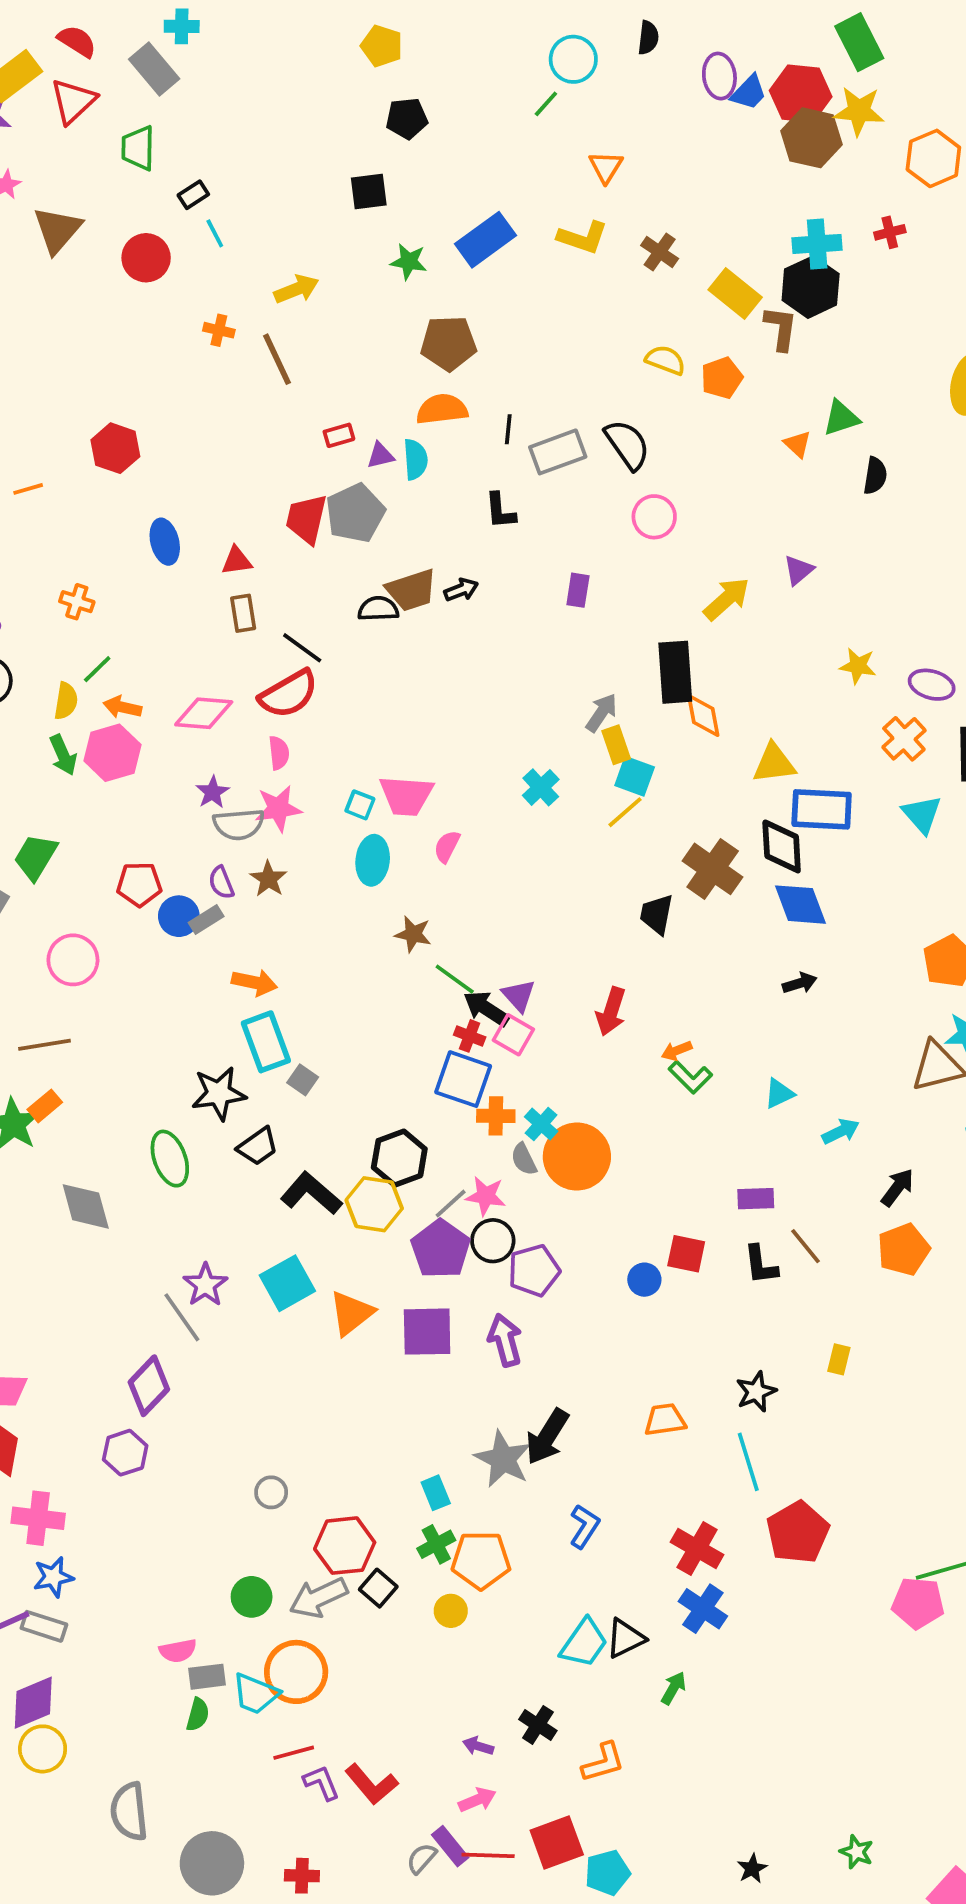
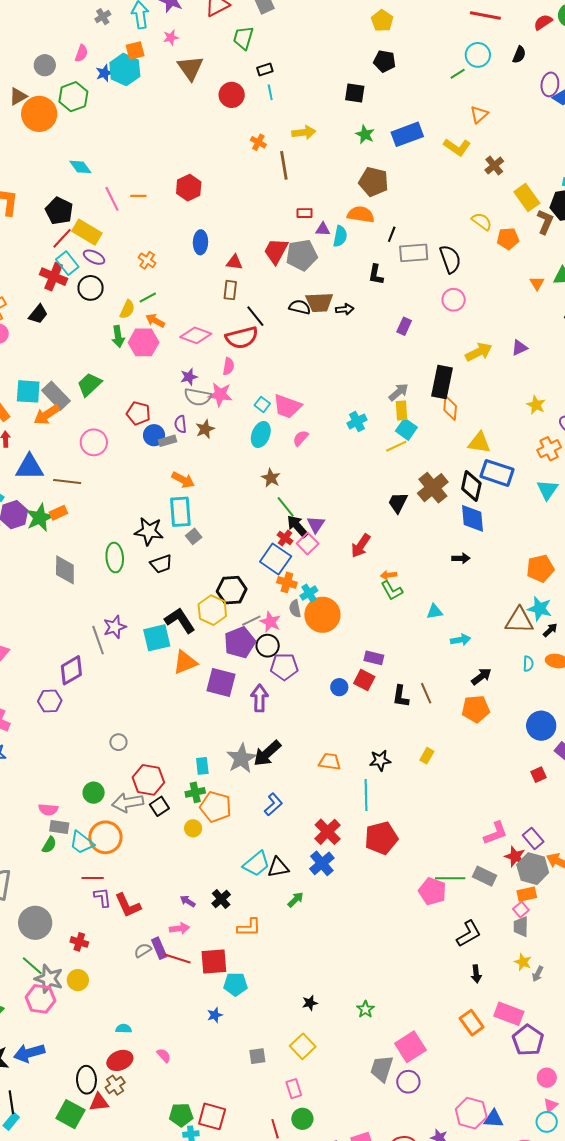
brown triangle: (57, 230) -> (190, 68), turned -32
black L-shape: (311, 1193) -> (180, 620), moved
purple rectangle: (756, 1199) -> (374, 658), moved

